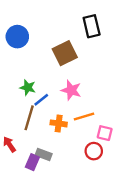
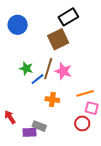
black rectangle: (92, 26) -> (68, 17), moved, turned 72
orange line: (84, 116) -> (85, 93), moved
brown line: (29, 118) -> (48, 69), moved
purple rectangle: (32, 162) -> (30, 132), turned 64

